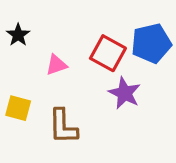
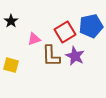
red square: (108, 53) -> (65, 32), turned 30
brown L-shape: (63, 126) -> (51, 56), moved

